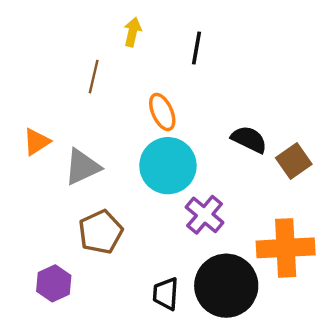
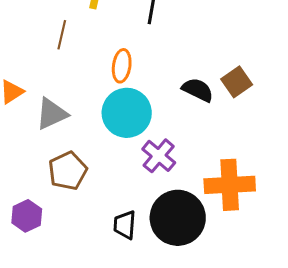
orange ellipse: (162, 112) -> (122, 66), turned 32
brown square: (294, 161) -> (237, 82), moved

